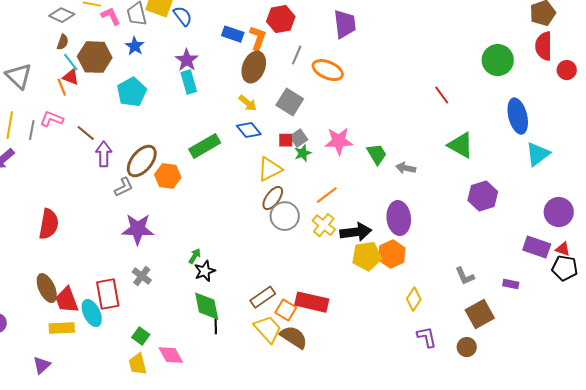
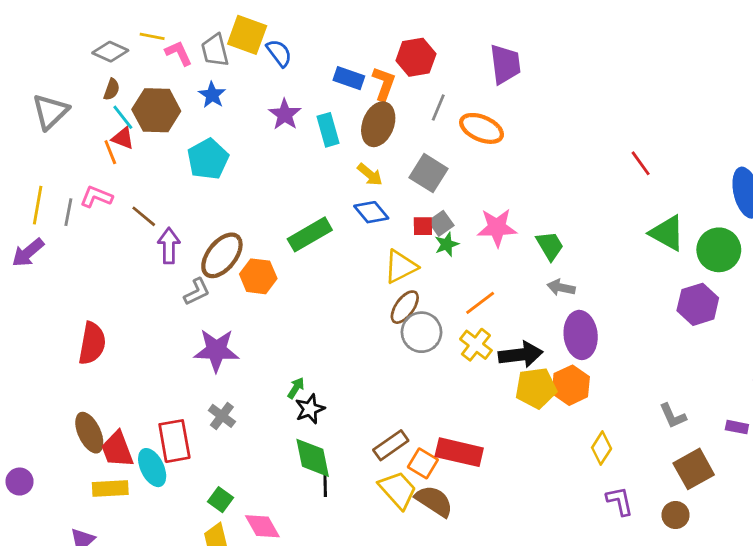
green circle: (498, 60) -> (719, 250), moved
gray triangle: (19, 76) -> (50, 112), moved, turned 32
cyan rectangle: (189, 82) -> (328, 130), moved
gray arrow: (406, 168) -> (561, 288), moved

